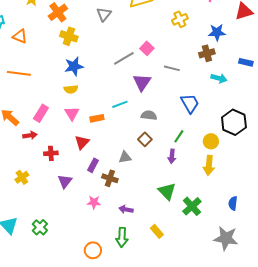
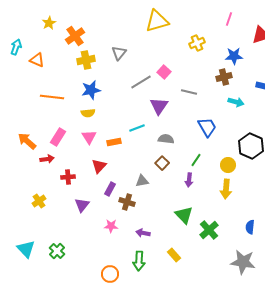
gray triangle: (104, 14) -> (119, 53), moved
yellow cross: (69, 36) -> (86, 60), turned -30
orange line: (19, 73) -> (52, 97), moved

